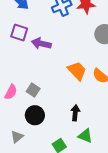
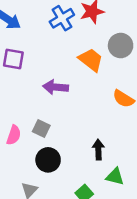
purple arrow: (41, 44) -> (56, 87), moved
orange trapezoid: (77, 71) -> (91, 60), moved

